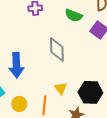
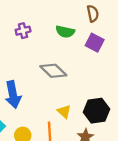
gray diamond: (57, 50) -> (53, 71), turned -35

